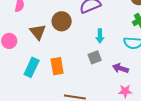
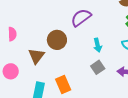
brown triangle: (38, 32) -> (36, 56), turned 30

